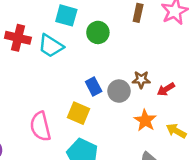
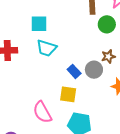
green circle: (98, 32) -> (107, 24), moved
cyan trapezoid: (51, 46) -> (46, 48), moved

